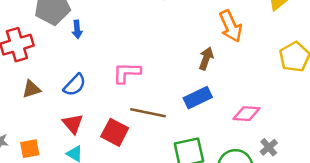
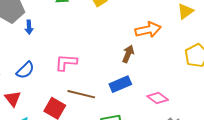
orange arrow: (231, 26) -> (148, 30), turned -80
pink diamond: (247, 114) -> (158, 98), turned 30
red triangle: (73, 124) -> (13, 99), moved

